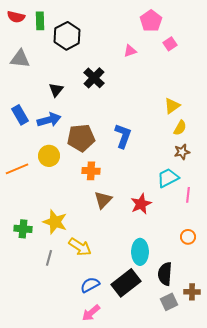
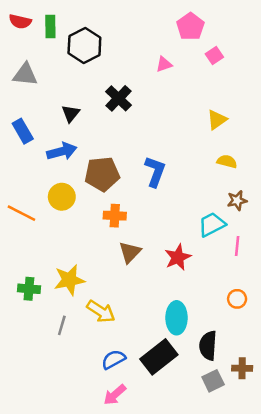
yellow triangle: (172, 106) -> (217, 120), moved
blue rectangle: (20, 115) -> (23, 131), moved
yellow semicircle: (180, 128) -> (227, 161), turned -105
brown star: (182, 152) -> (237, 201), moved
orange line: (17, 169) -> (21, 213), turned 50
yellow star: (55, 222) -> (69, 280), turned -30

